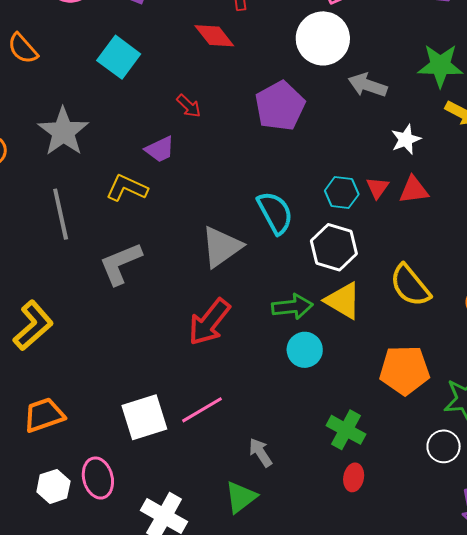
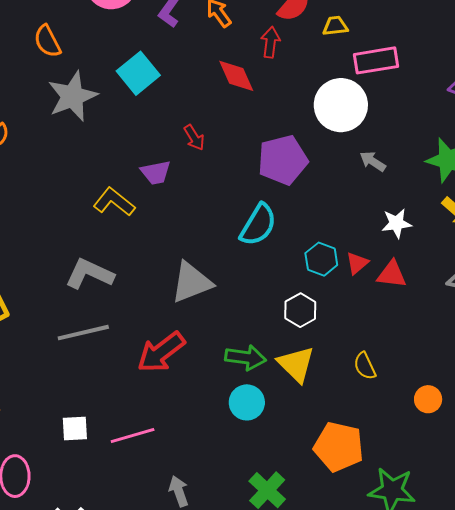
gray arrow: (368, 85) -> (373, 161), size x0.7
gray star: (63, 132) -> (72, 96), moved
cyan semicircle: (275, 213) -> (258, 225), moved, turned 45
gray line: (61, 214) -> (83, 333), moved, turned 75
white hexagon: (334, 247) -> (300, 310), size x0.7
gray L-shape: (121, 264) -> (89, 274), turned 33
yellow semicircle: (410, 285) -> (365, 366), size x0.6
white square: (144, 417) -> (75, 429), size x0.6

